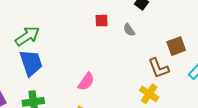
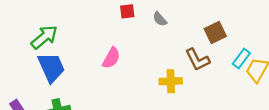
pink semicircle: (86, 82) -> (111, 58), moved
yellow cross: (149, 94) -> (171, 81), moved, turned -30

